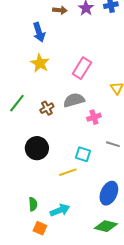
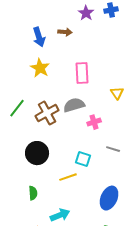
brown arrow: (60, 10) -> (65, 32), moved
pink rectangle: (82, 68) -> (82, 73), turned -35
brown cross: (47, 108) -> (47, 113), size x1.6
green semicircle: (33, 204) -> (33, 193), moved

